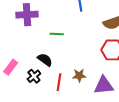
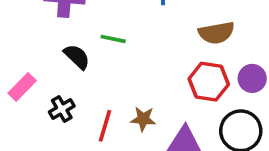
black semicircle: (45, 60) -> (77, 57), moved

